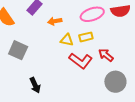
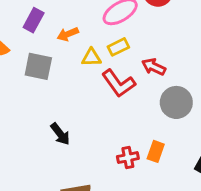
gray square: (18, 50) -> (38, 66), moved
red L-shape: (81, 61) -> (118, 83), turned 30

